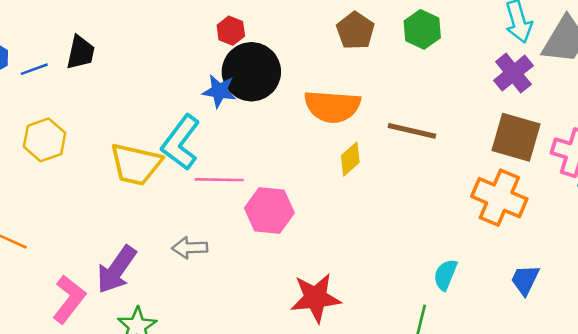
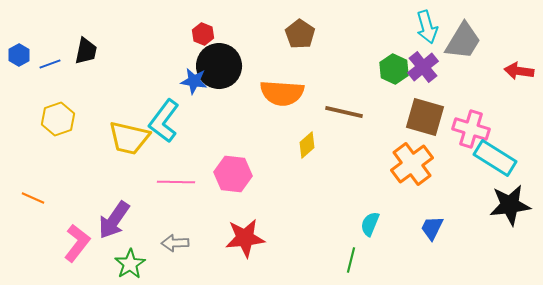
green hexagon: (422, 29) -> (394, 69), moved
yellow diamond: (350, 159) -> (307, 145), moved
pink line: (219, 180) -> (176, 182), moved
orange cross: (499, 198) -> (412, 164), turned 30
gray arrow: (190, 248) -> (175, 243), moved
red star: (316, 298) -> (245, 238), moved

